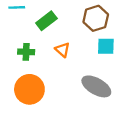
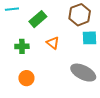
orange circle: (29, 89) -> (26, 78), size x0.6

